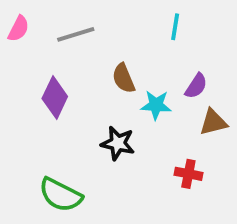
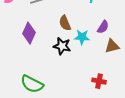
black star: (118, 143) -> (62, 46), moved
red cross: (188, 174) -> (99, 81), moved

